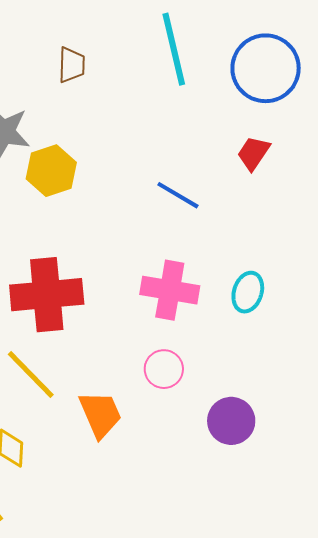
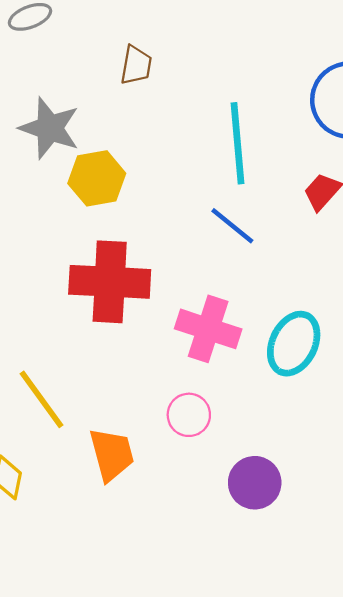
cyan line: (174, 49) -> (238, 143), moved
cyan ellipse: (248, 292) -> (294, 344), size x1.4
red cross: (47, 295) -> (110, 282), moved

